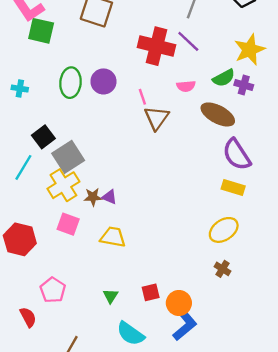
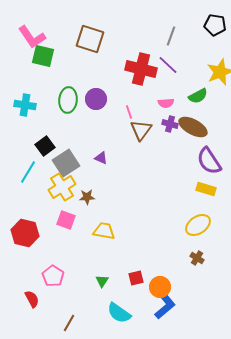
purple cross: (244, 85) -> (170, 124), moved
cyan cross: (20, 89) -> (25, 105), size x1.5
purple triangle: (109, 197) -> (101, 158), moved

